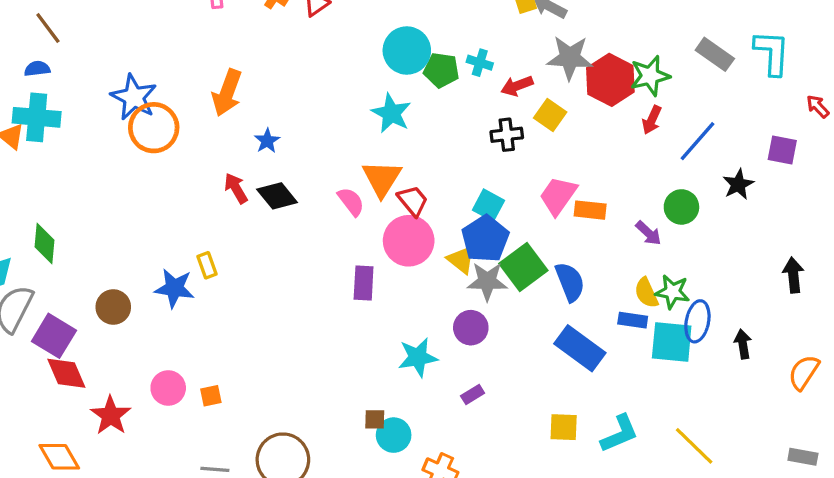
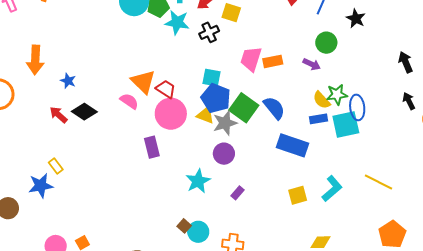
cyan star: (391, 113) -> (177, 22), moved
black arrow: (743, 344) -> (409, 101), moved
brown square: (375, 419) -> (184, 226), turned -32

